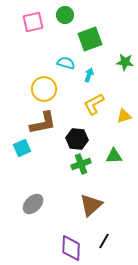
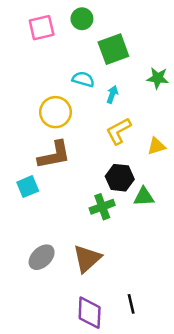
black hexagon: (77, 139) -> (120, 178), moved
brown triangle: (91, 205) -> (87, 258), moved
black line: (104, 241) -> (131, 304), turned -42

